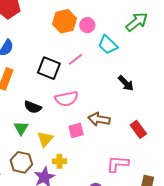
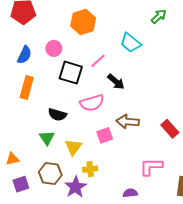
green arrow: (137, 22) -> (159, 16), size x0.7
pink circle: (87, 25) -> (54, 48), moved
black arrow: (126, 83) -> (116, 82), moved

